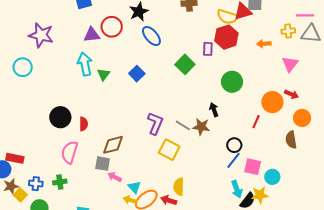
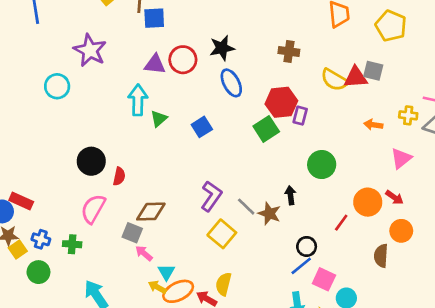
red hexagon: (226, 37) -> (281, 102), moved

